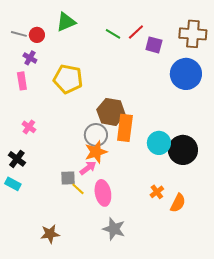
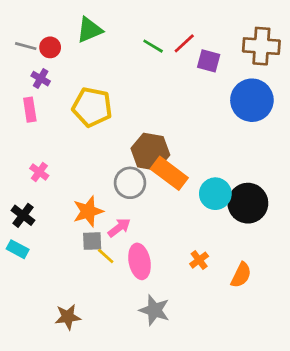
orange rectangle: (125, 128) -> (169, 173), turned -60
orange star: (96, 152) -> (88, 211), moved
orange cross: (157, 192) -> (199, 260), moved

